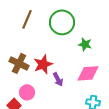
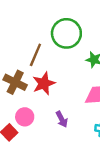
brown line: (27, 19) -> (35, 55), moved
purple arrow: (58, 79) -> (62, 119), moved

